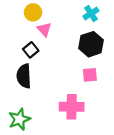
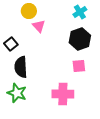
black square: (31, 50) -> (11, 44), moved
green star: (19, 119) -> (17, 93), moved, turned -30

